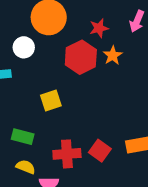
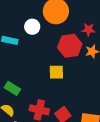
yellow square: (51, 101) -> (56, 72), moved

